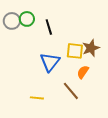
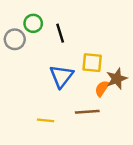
gray circle: (12, 21) -> (15, 39), moved
brown star: (91, 48) -> (117, 79), moved
brown line: (71, 91) -> (87, 112), turned -54

